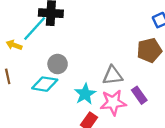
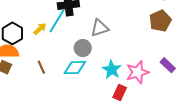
yellow arrow: (14, 45) -> (40, 29), moved, turned 128
gray triangle: (113, 75) -> (100, 28), moved
purple rectangle: (139, 95) -> (168, 65), moved

